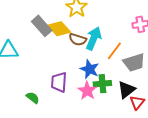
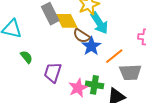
cyan arrow: (94, 38) -> (99, 23), moved, turned 110
blue star: (90, 69) -> (91, 46), moved
green semicircle: (33, 98) -> (26, 57), moved

